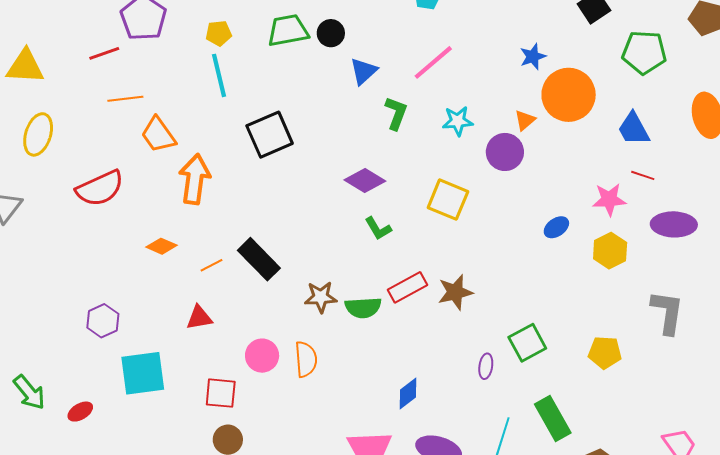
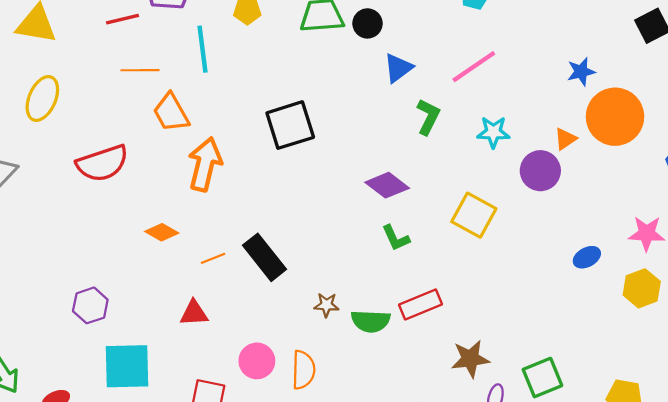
cyan line: (219, 75) -> (203, 49), moved
brown star: (455, 292) -> (470, 359), moved
brown star: (321, 297) -> (326, 305), size x0.7

